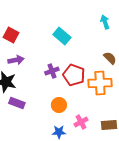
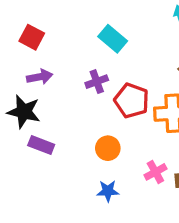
purple cross: (52, 71) -> (97, 82), moved
pink cross: (81, 122) -> (155, 172), moved

